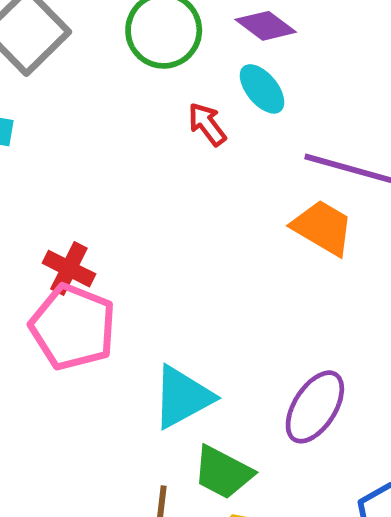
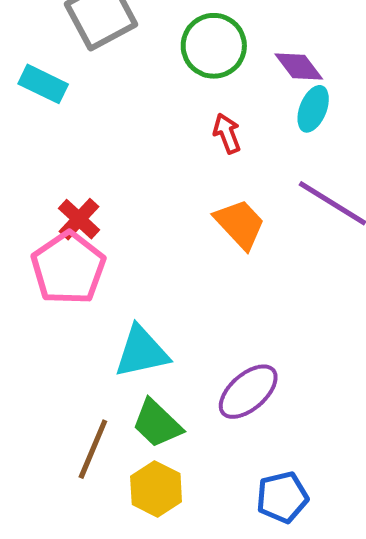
cyan ellipse: (262, 89) -> (313, 109), moved, turned 45
orange trapezoid: (323, 228) -> (240, 224), moved

